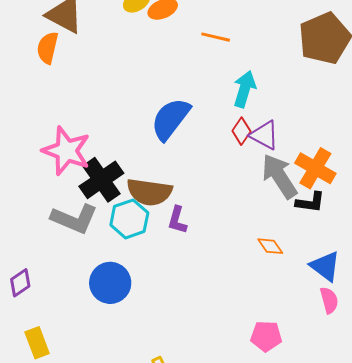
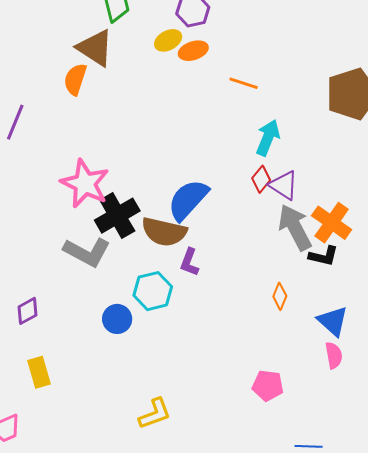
blue semicircle: (170, 119) -> (188, 200), moved
cyan hexagon: (129, 219) -> (153, 291), moved
orange diamond: (270, 246) -> (280, 296), turned 52
blue circle: (110, 283) -> (117, 319), size x0.7

